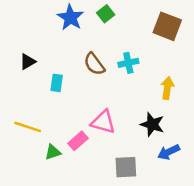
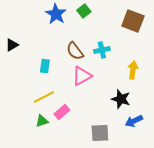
black triangle: (28, 62) -> (12, 45), moved
pink triangle: (103, 122) -> (82, 76), moved, turned -45
yellow line: (28, 127) -> (44, 97), moved, turned -45

